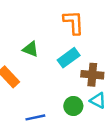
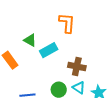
cyan rectangle: (69, 58) -> (49, 50), moved

